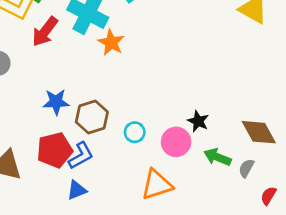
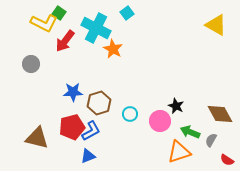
orange triangle: (157, 185) -> (179, 152), moved
red semicircle: (268, 196) -> (227, 160), turned -88

